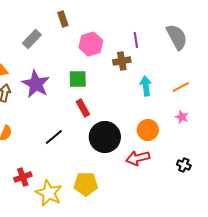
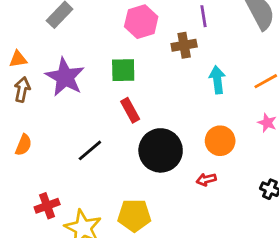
red arrow: (138, 158) -> (206, 179), size x0.6

